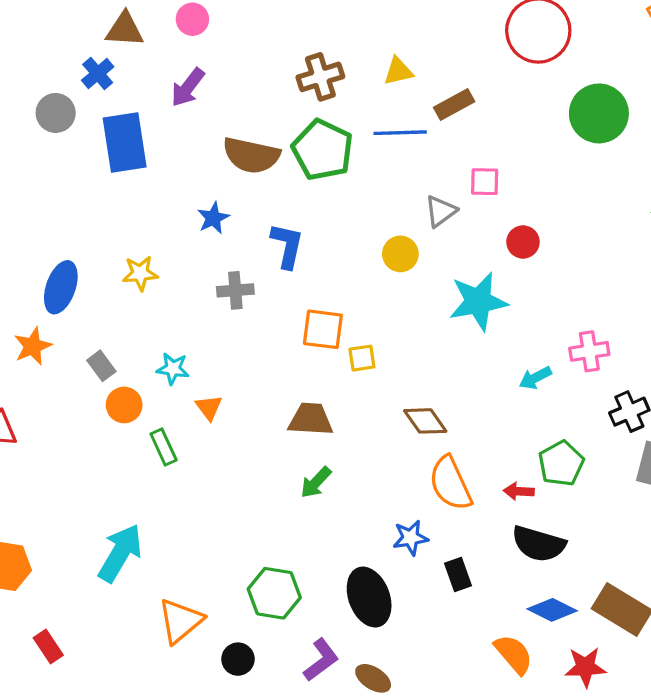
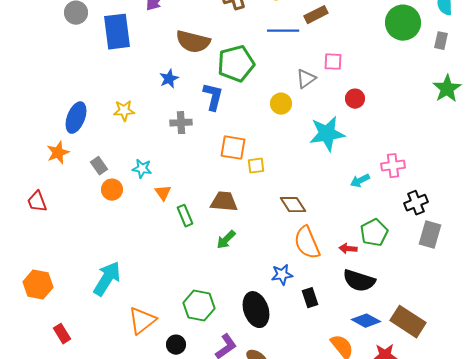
green pentagon: (323, 150) -> (236, 64), moved, turned 30
green rectangle: (164, 447) -> (185, 216), moved

